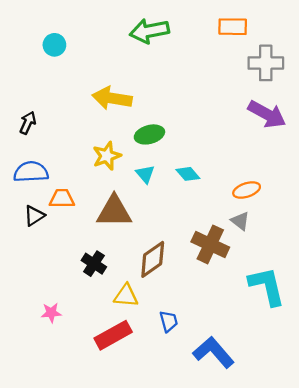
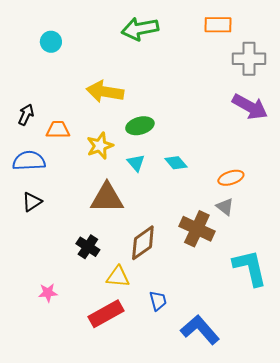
orange trapezoid: (62, 199) -> (58, 130), moved

